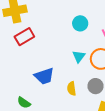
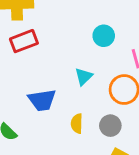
cyan triangle: (79, 56) -> (84, 77), moved

